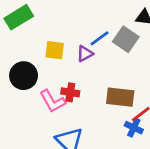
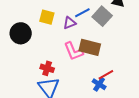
red cross: (70, 92) -> (47, 68), moved
brown rectangle: (120, 97) -> (90, 47), moved
pink L-shape: (53, 101) -> (73, 51), moved

